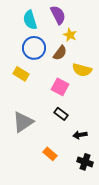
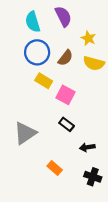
yellow star: (70, 35) -> (88, 38), moved
yellow semicircle: (82, 70) -> (94, 63), moved
yellow rectangle: (21, 74) -> (44, 81), moved

